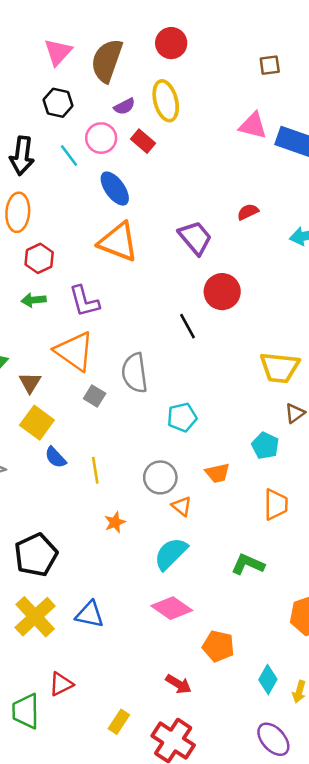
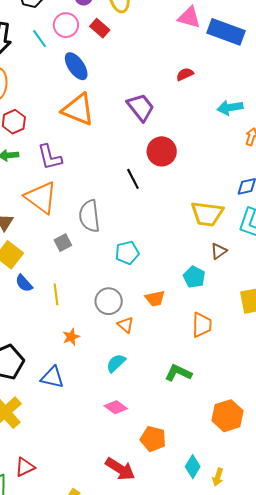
red semicircle: (248, 212) -> (185, 74), moved
gray square: (95, 396) -> (63, 243), moved, turned 30
cyan semicircle: (171, 554) -> (116, 363), size x0.7
pink diamond: (172, 608) -> (116, 407), size x0.7
blue triangle: (90, 614) -> (52, 377), moved
red arrow: (178, 684) -> (120, 469), size x1.4

